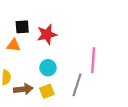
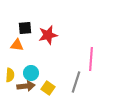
cyan circle: (48, 68) -> (31, 73), moved
yellow square: (47, 91) -> (48, 88), turned -32

